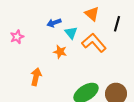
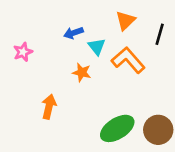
orange triangle: (92, 14) -> (125, 20), turned 35

